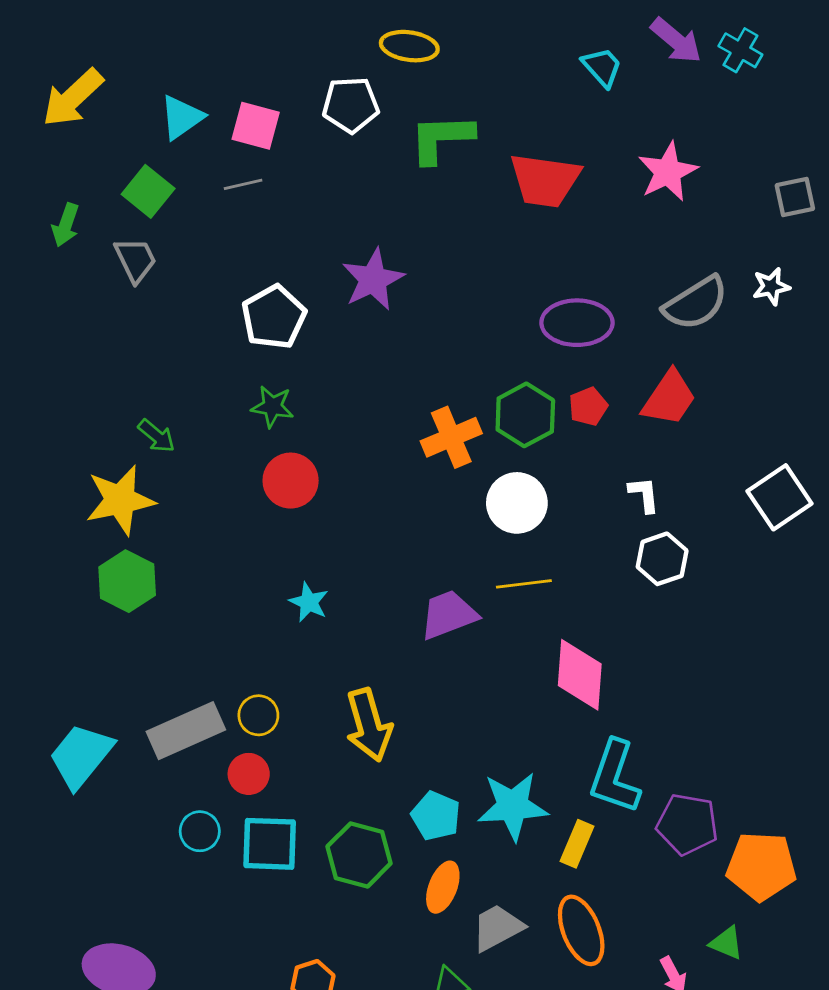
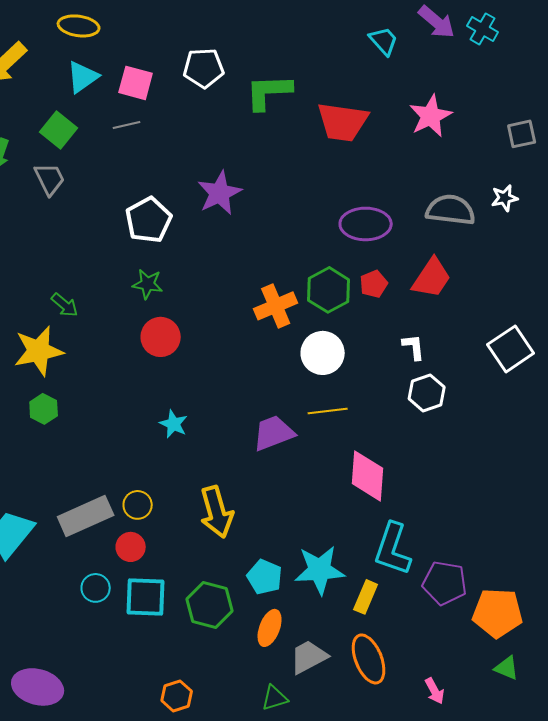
yellow ellipse: (409, 46) -> (79, 26), moved
gray semicircle: (696, 303) -> (451, 210), turned -141
green hexagon: (127, 581) -> (44, 409), size x0.7
green triangle: (726, 943) -> (507, 668), moved

